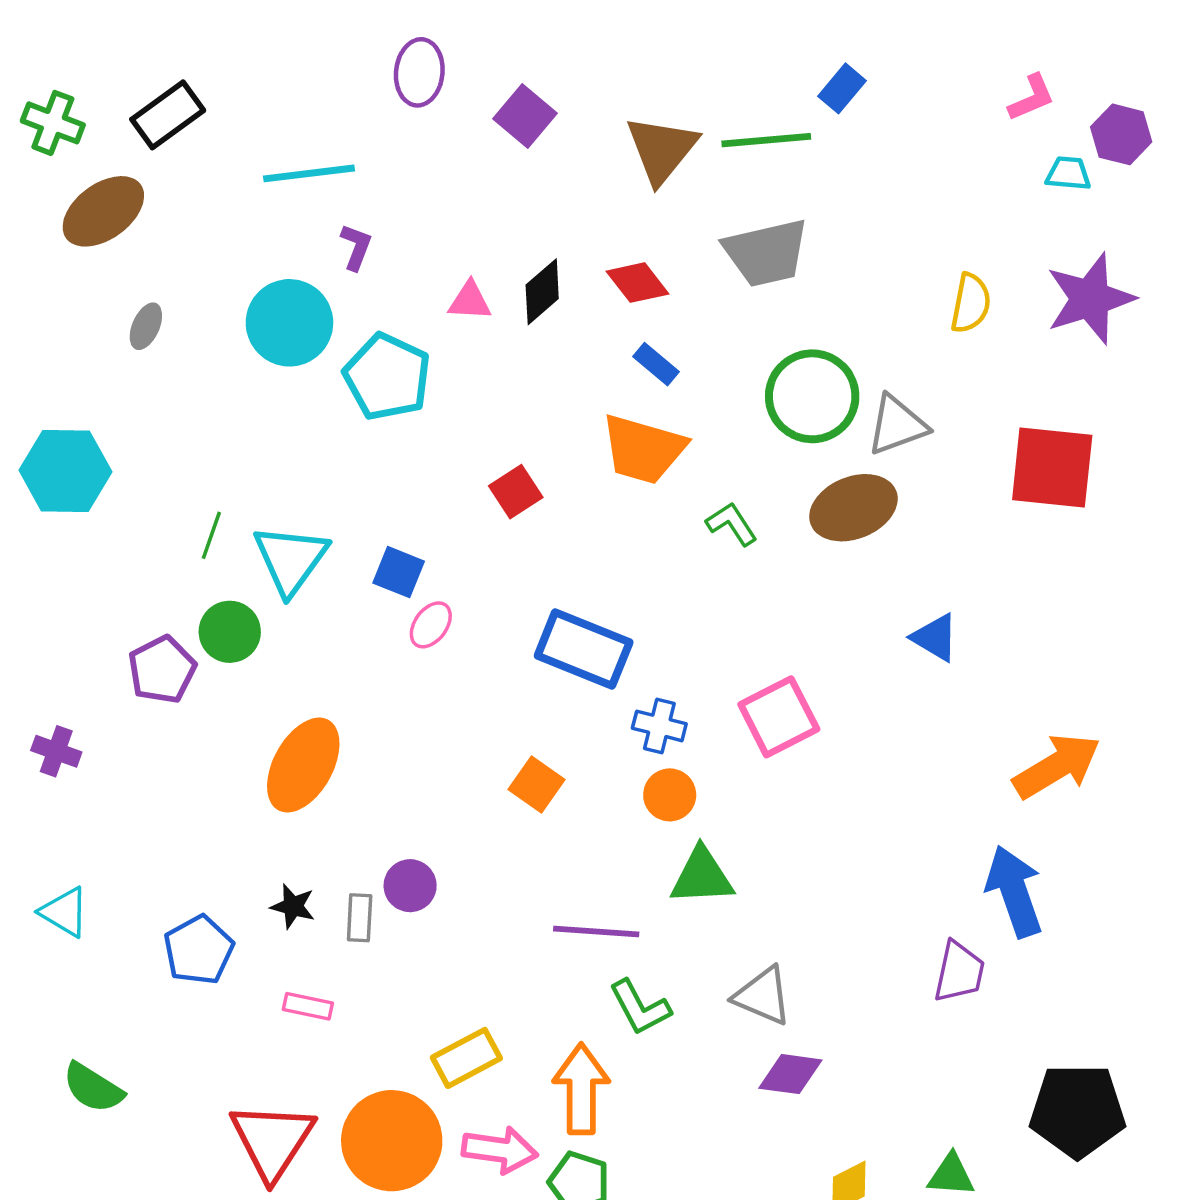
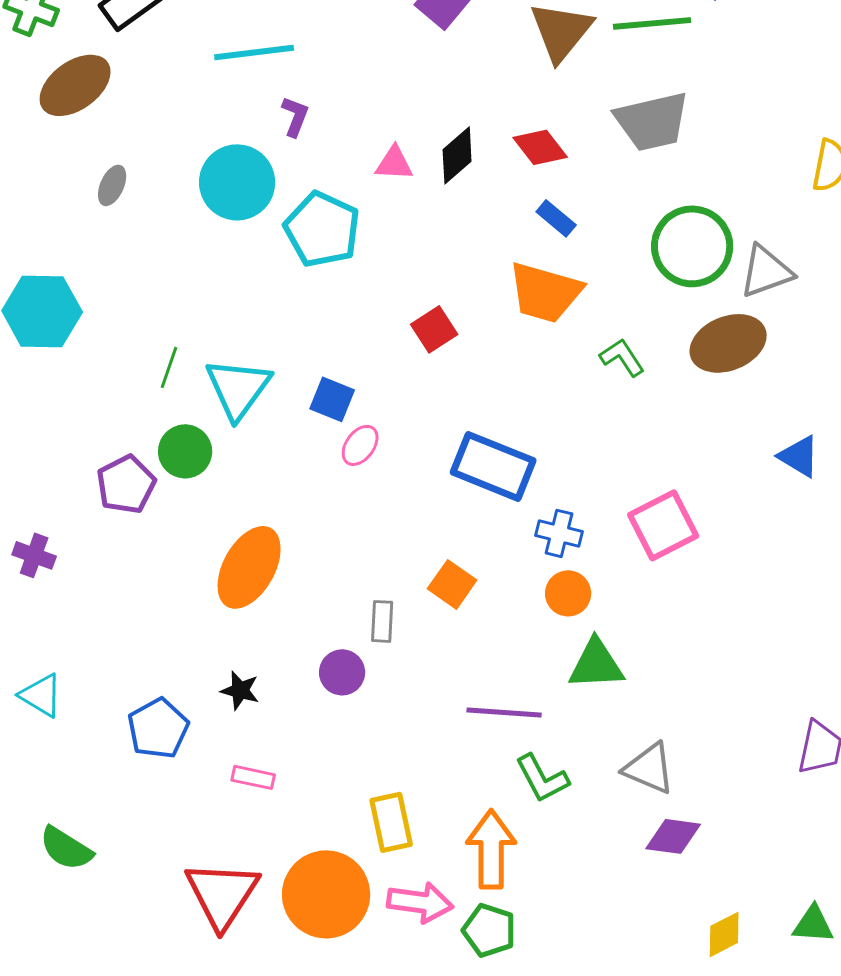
gray rectangle: (360, 918) -> (382, 621), moved
yellow rectangle: (466, 1058) -> (391, 822), turned -74

